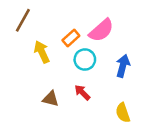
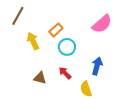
pink semicircle: (101, 30) -> (102, 24), moved
blue arrow: (123, 66) -> (97, 66), moved
yellow semicircle: (123, 113) -> (86, 89), moved

